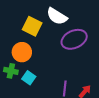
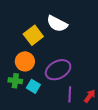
yellow square: (32, 26) -> (33, 35), turned 30
purple ellipse: (74, 39) -> (58, 70), moved

